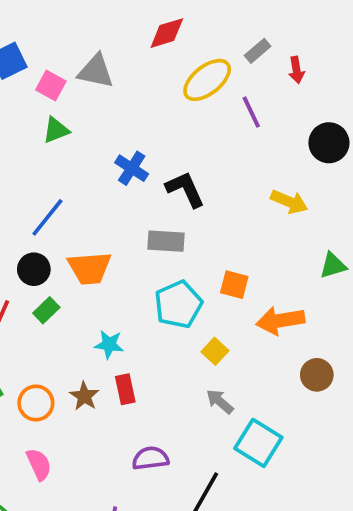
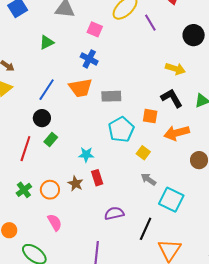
pink square: (51, 85) -> (95, 29), moved
black L-shape: (185, 189) -> (172, 98), moved
orange trapezoid: (90, 268) -> (81, 88), moved

